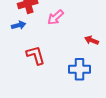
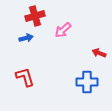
red L-shape: (36, 55) -> (25, 77), moved

